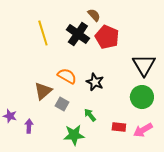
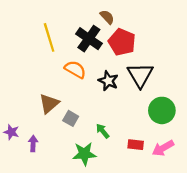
black triangle: (144, 65) -> (140, 75), moved
orange semicircle: (67, 76) -> (75, 69), moved
black star: (95, 82) -> (108, 81), moved

